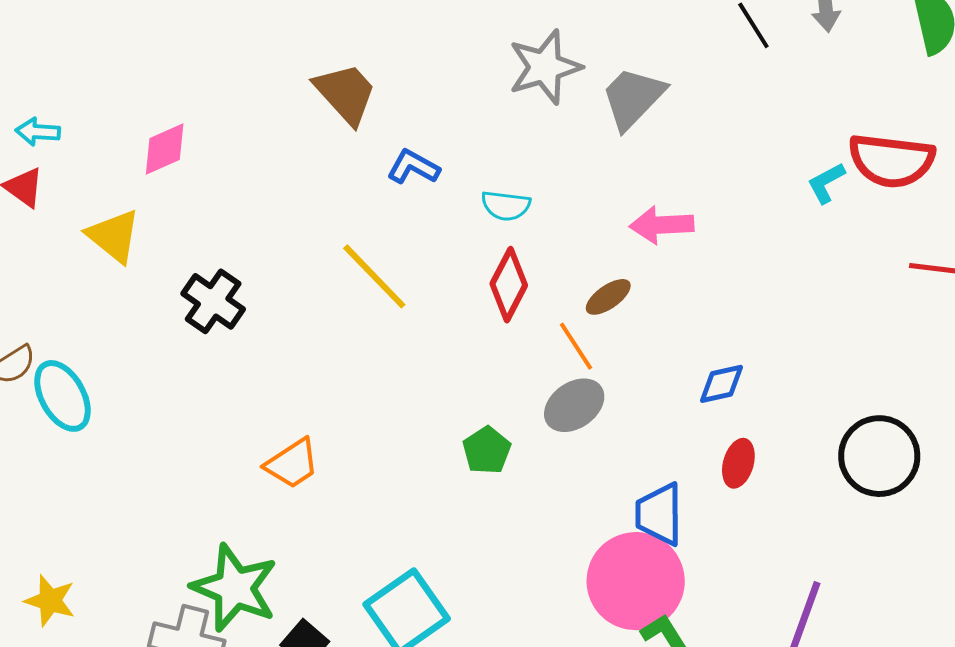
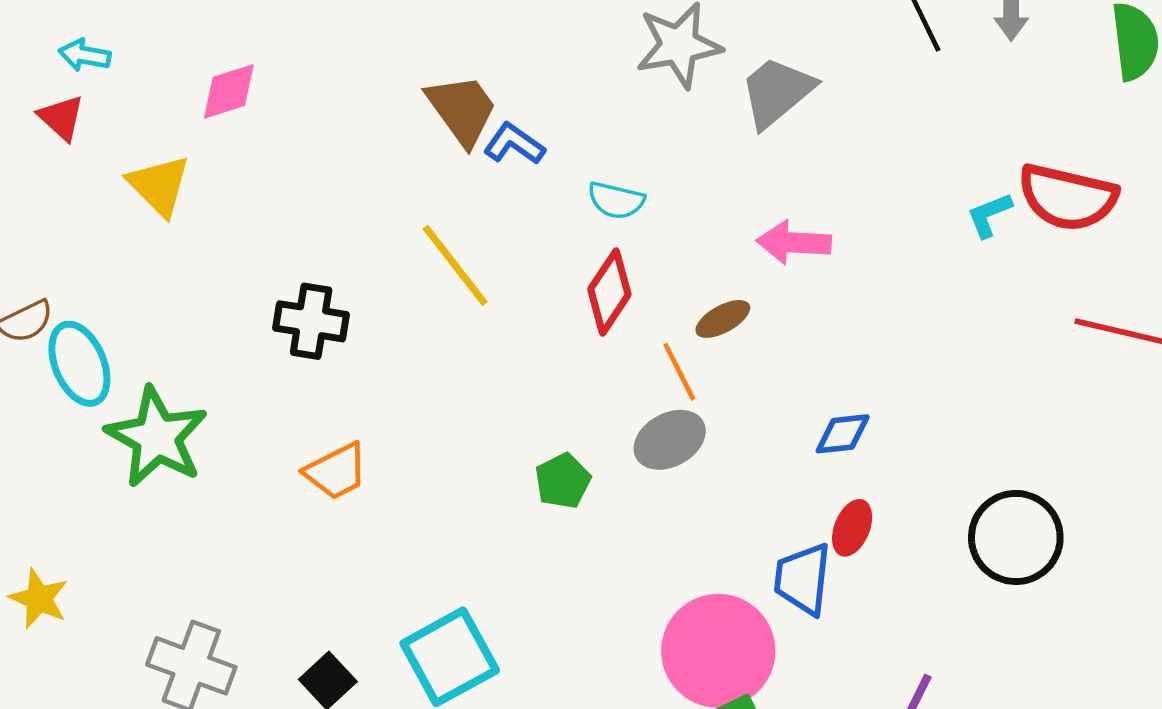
brown trapezoid: (346, 93) -> (462, 110), moved
black cross: (213, 301) -> (311, 321), moved, turned -32
blue trapezoid: (659, 514) -> (803, 579), moved
green star: (235, 588) -> (157, 437), moved

